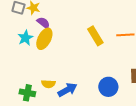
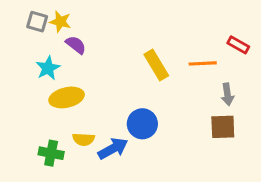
yellow ellipse: (44, 39) -> (67, 97), moved, turned 50
blue circle: (108, 87) -> (142, 124), moved

